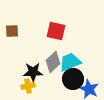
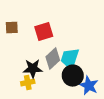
red square: (56, 31) -> (44, 32), moved, turned -30
cyan trapezoid: (70, 62) -> (70, 59), turned -50

